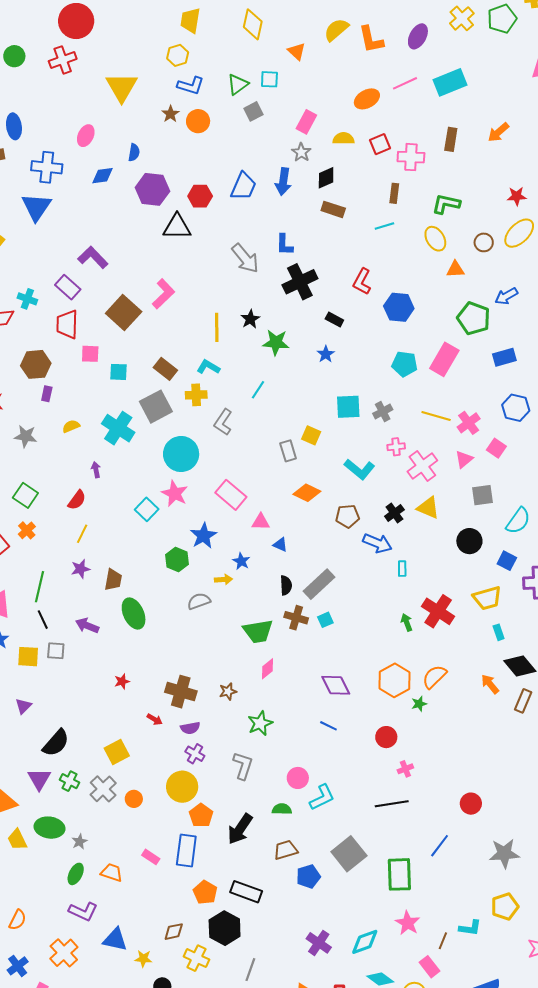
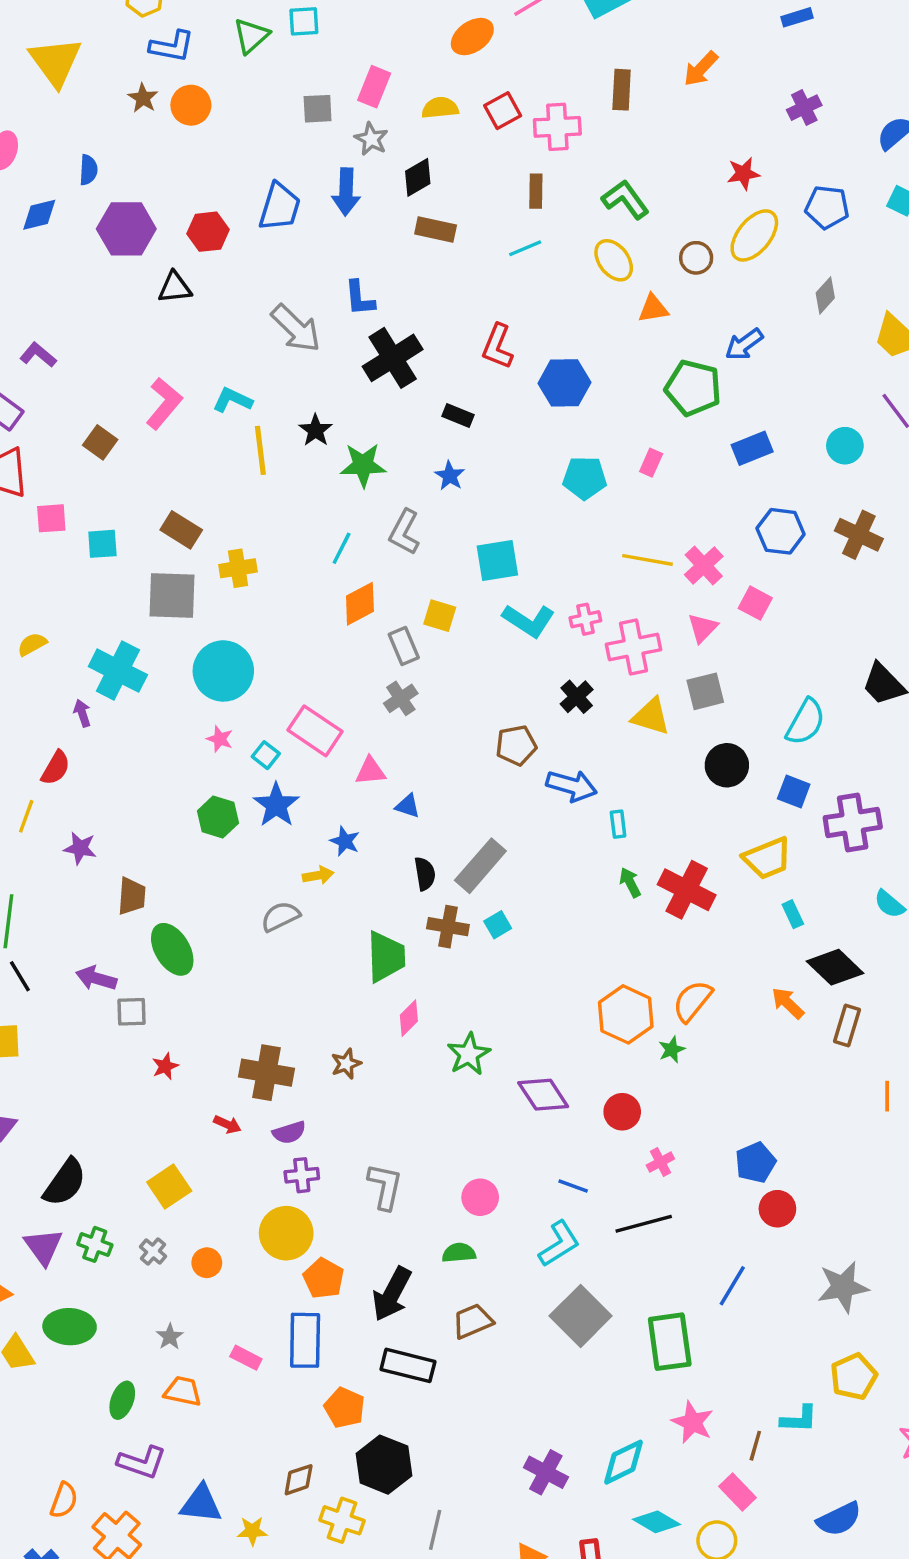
gray square: (254, 111) -> (318, 109), moved, turned 30
green L-shape: (446, 204) -> (625, 199), turned 48
black triangle: (177, 227) -> (175, 288), size x0.7
purple L-shape: (93, 257) -> (38, 355), size x0.7
brown square: (124, 313) -> (100, 442), size x0.6
pink rectangle: (444, 359) -> (651, 463), size x0.5
cyan L-shape: (208, 367) -> (233, 400), moved
gray square: (156, 407) -> (172, 595), turned 36
gray cross: (383, 412) -> (401, 698), moved
gray L-shape: (223, 422) -> (404, 532), moved
cyan cross: (118, 428) -> (118, 671), moved
pink cross: (422, 466) -> (633, 647), turned 32
cyan L-shape: (359, 469) -> (529, 621), moved
orange diamond: (307, 493) -> (360, 604), moved, turned -48
pink star: (175, 494) -> (220, 739), size x0.6
gray square: (482, 495) -> (705, 691), moved
cyan square: (147, 509) -> (266, 755), moved, size x0.7
black cross: (394, 513) -> (577, 697), moved
yellow line: (82, 534) -> (26, 816), moved
green hexagon: (177, 559) -> (218, 817), moved
purple star: (80, 569) -> (80, 848), moved, turned 30
green arrow: (407, 622) -> (630, 882), moved
green trapezoid: (258, 631) -> (386, 957), turned -76
gray square: (56, 651) -> (131, 1012), moved
purple diamond: (336, 685) -> (543, 1095), moved
green star: (260, 723) -> (469, 1054), moved
blue line: (328, 726) -> (573, 1186), moved
purple cross: (195, 754) -> (302, 1175), turned -30
gray cross: (103, 789) -> (153, 1251), size x0.6
cyan L-shape: (322, 797) -> (559, 1244), moved
gray star: (80, 842) -> (170, 1337), moved
blue pentagon: (308, 876) -> (755, 1163), moved
black rectangle: (246, 892) -> (408, 1365), moved
orange semicircle: (18, 920) -> (64, 1500), moved

